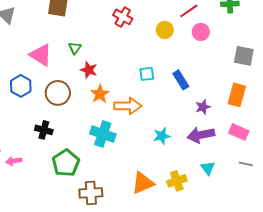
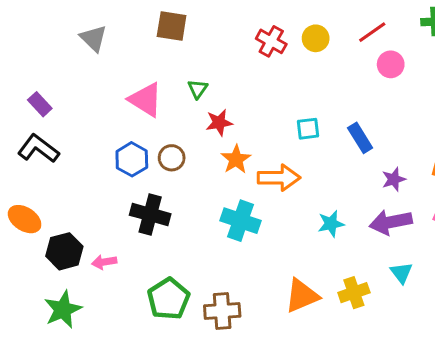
yellow circle: (165, 30) -> (316, 38), moved
red star: (89, 70) -> (219, 123), turned -30
blue hexagon: (21, 86) -> (132, 159), moved
brown circle: (58, 93) -> (172, 158), size x0.7
black cross: (44, 130) -> (150, 214), size x1.4
green pentagon: (66, 163) -> (169, 299), moved

